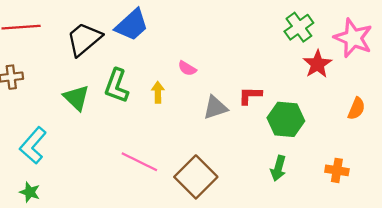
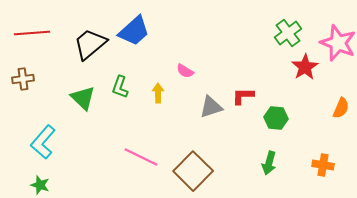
green L-shape: (117, 86) -> (120, 87), size x0.7
green hexagon: (286, 119) -> (276, 118), size x0.7

